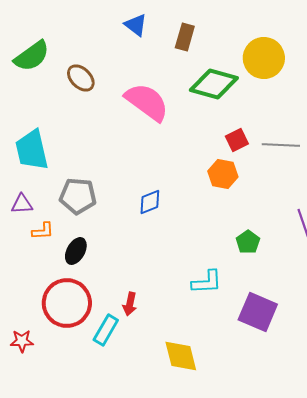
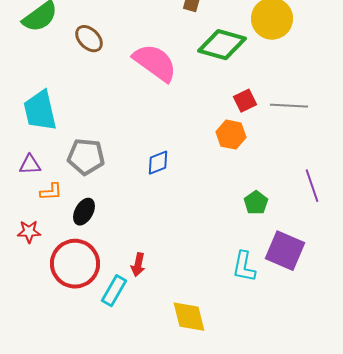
cyan L-shape: (207, 282) -> (244, 267), moved, turned 104
purple square: (258, 312) -> (285, 251), moved
red star: (22, 341) -> (29, 232), moved

